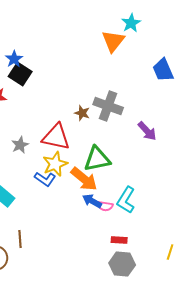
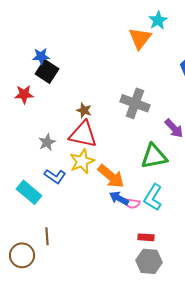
blue star: (14, 59) -> (41, 56), turned 30
brown star: (82, 113) -> (84, 110), moved
green triangle: (97, 159) -> (154, 156), moved
blue L-shape: (45, 179) -> (55, 176), moved

